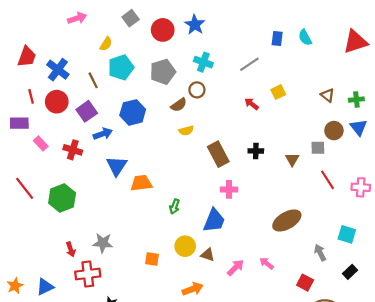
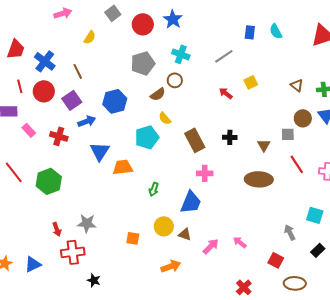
cyan pentagon: (121, 67) -> (147, 137), moved
yellow semicircle: (186, 131) -> (165, 118), turned 64
brown ellipse: (287, 220) -> (259, 179), moved, turned 32

